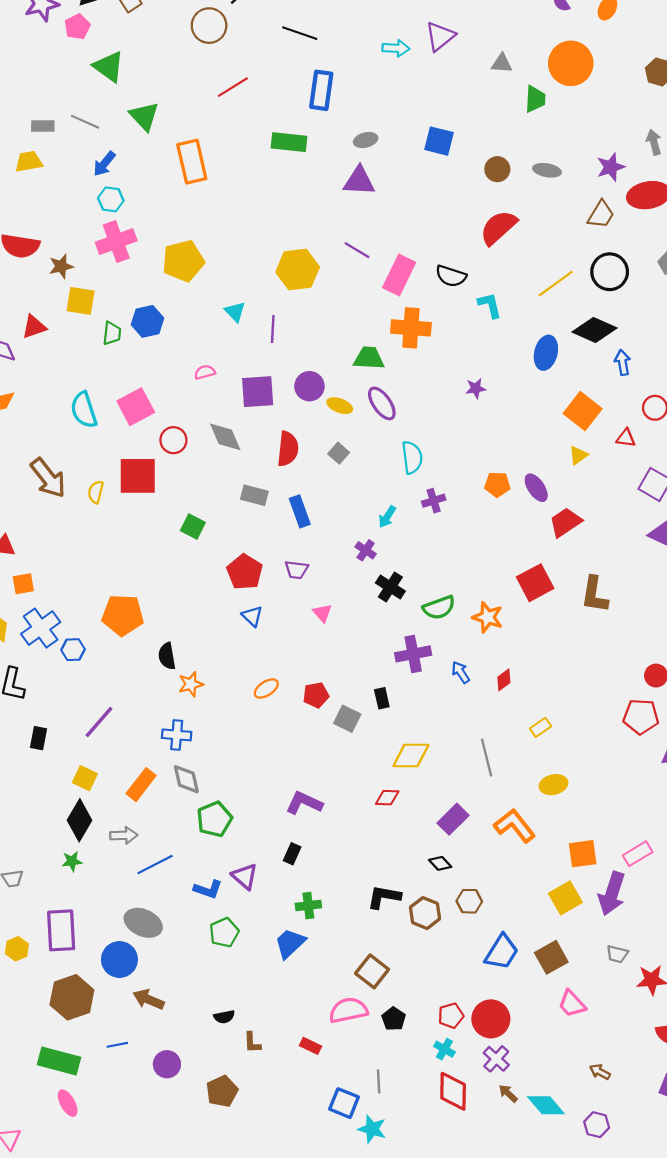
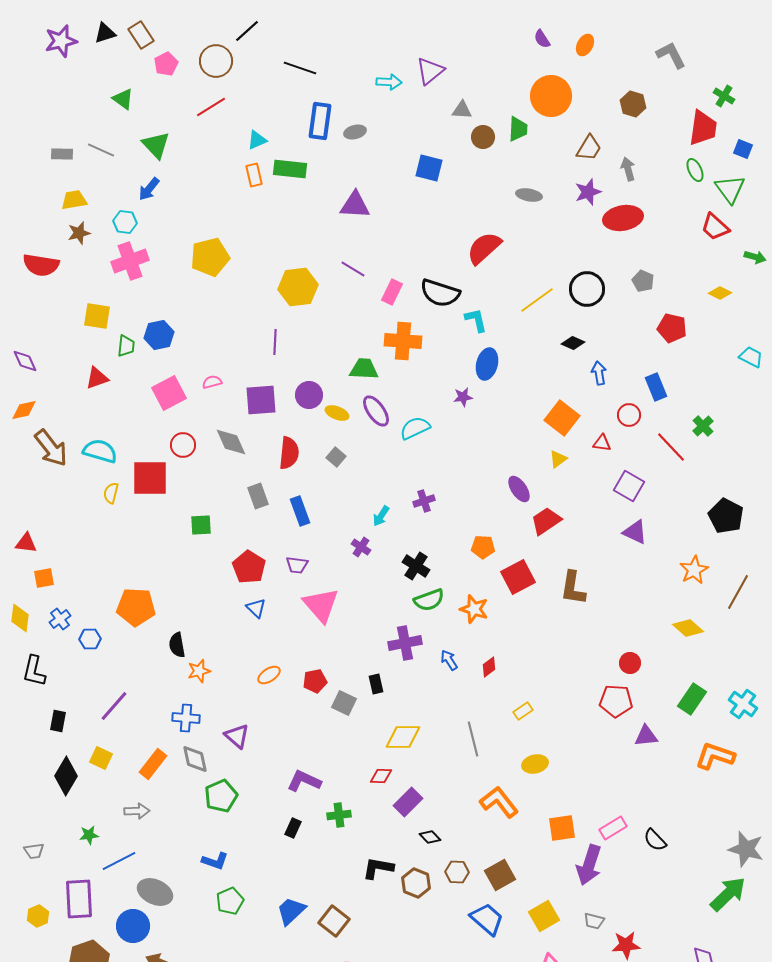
pink pentagon: (77, 27) -> (166, 64), moved
gray triangle: (502, 63) -> (462, 110), moved
green triangle: (109, 67) -> (123, 99), size x0.7
red line: (233, 87) -> (211, 107), moved
gray ellipse: (366, 140) -> (355, 132), moved
yellow trapezoid: (29, 162) -> (74, 200), moved
orange rectangle: (192, 162) -> (254, 175), moved, size x0.6
blue arrow: (104, 164) -> (149, 189), moved
brown circle: (497, 169) -> (483, 137), moved
brown trapezoid: (601, 215) -> (589, 148), moved
yellow pentagon: (183, 261) -> (210, 257), moved
brown star: (61, 266) -> (79, 233), moved
pink rectangle: (399, 275) -> (392, 292), size x0.7
black semicircle: (451, 276) -> (440, 293), size x1.4
cyan triangle: (235, 312) -> (257, 140), moved, turned 50
red triangle: (34, 327) -> (97, 378), moved
black diamond: (595, 330) -> (573, 343), size x0.6
blue ellipse: (546, 353) -> (487, 364), moved
pink square: (136, 407) -> (169, 393), moved
cyan semicircle: (84, 410) -> (100, 451), moved, turned 124
cyan semicircle: (412, 457) -> (415, 428), moved, turned -108
brown arrow: (48, 478) -> (51, 448), moved
orange pentagon: (497, 484) -> (483, 547), moved
gray rectangle: (254, 495) -> (258, 496), turned 55
green square: (193, 527) -> (201, 525), turned -30
black cross: (390, 587) -> (416, 566), moved
pink triangle: (322, 613) -> (321, 605), size x2.0
blue cross: (41, 628) -> (60, 619), size x0.6
purple rectangle: (453, 819) -> (408, 802), moved
black diamond: (79, 820) -> (66, 776), moved
blue line: (155, 864) -> (119, 861), moved
purple triangle: (245, 876) -> (237, 736), moved
yellow square: (565, 898) -> (544, 916), moved
green cross: (308, 906) -> (339, 815), moved
blue trapezoid: (502, 952) -> (487, 919), turned -81
brown square: (551, 957) -> (500, 875), moved
brown square: (372, 971) -> (334, 921), moved

